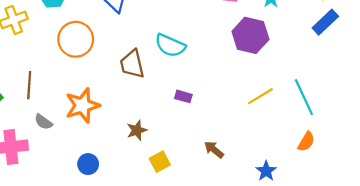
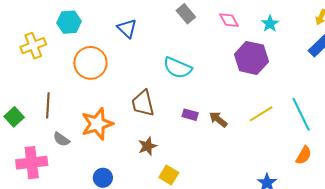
brown trapezoid: (132, 64) -> (143, 103), moved
brown arrow: (214, 150) -> (218, 119), moved
yellow square: (160, 162) -> (169, 175), turned -30

